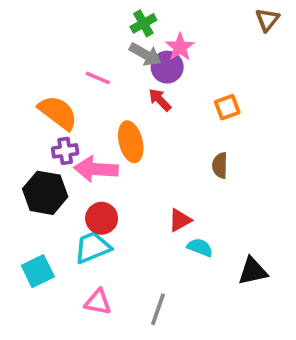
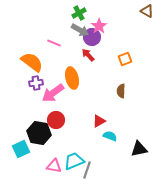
brown triangle: (267, 20) -> (147, 11), turned -40
pink arrow: (96, 169) -> (53, 93), turned -40
black hexagon: (45, 193) -> (39, 133), moved
cyan trapezoid: (92, 247) -> (74, 161), moved

